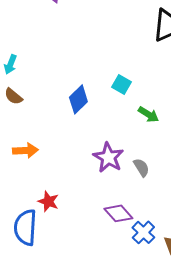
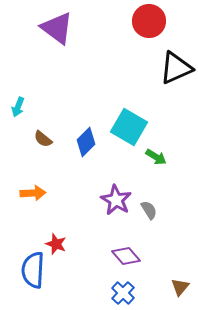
cyan square: (121, 84) -> (129, 127), size x1.8
brown semicircle: (13, 96) -> (43, 139), moved
blue cross: (143, 232) -> (123, 293), moved

